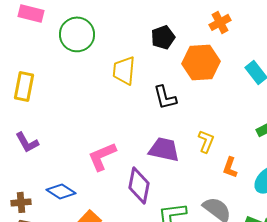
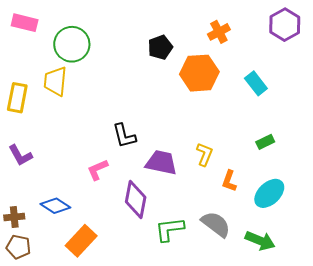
yellow trapezoid: (124, 70) -> (55, 81), moved
black L-shape: (165, 97) -> (124, 136), moved
pink L-shape: (102, 156) -> (98, 170), size x0.7

